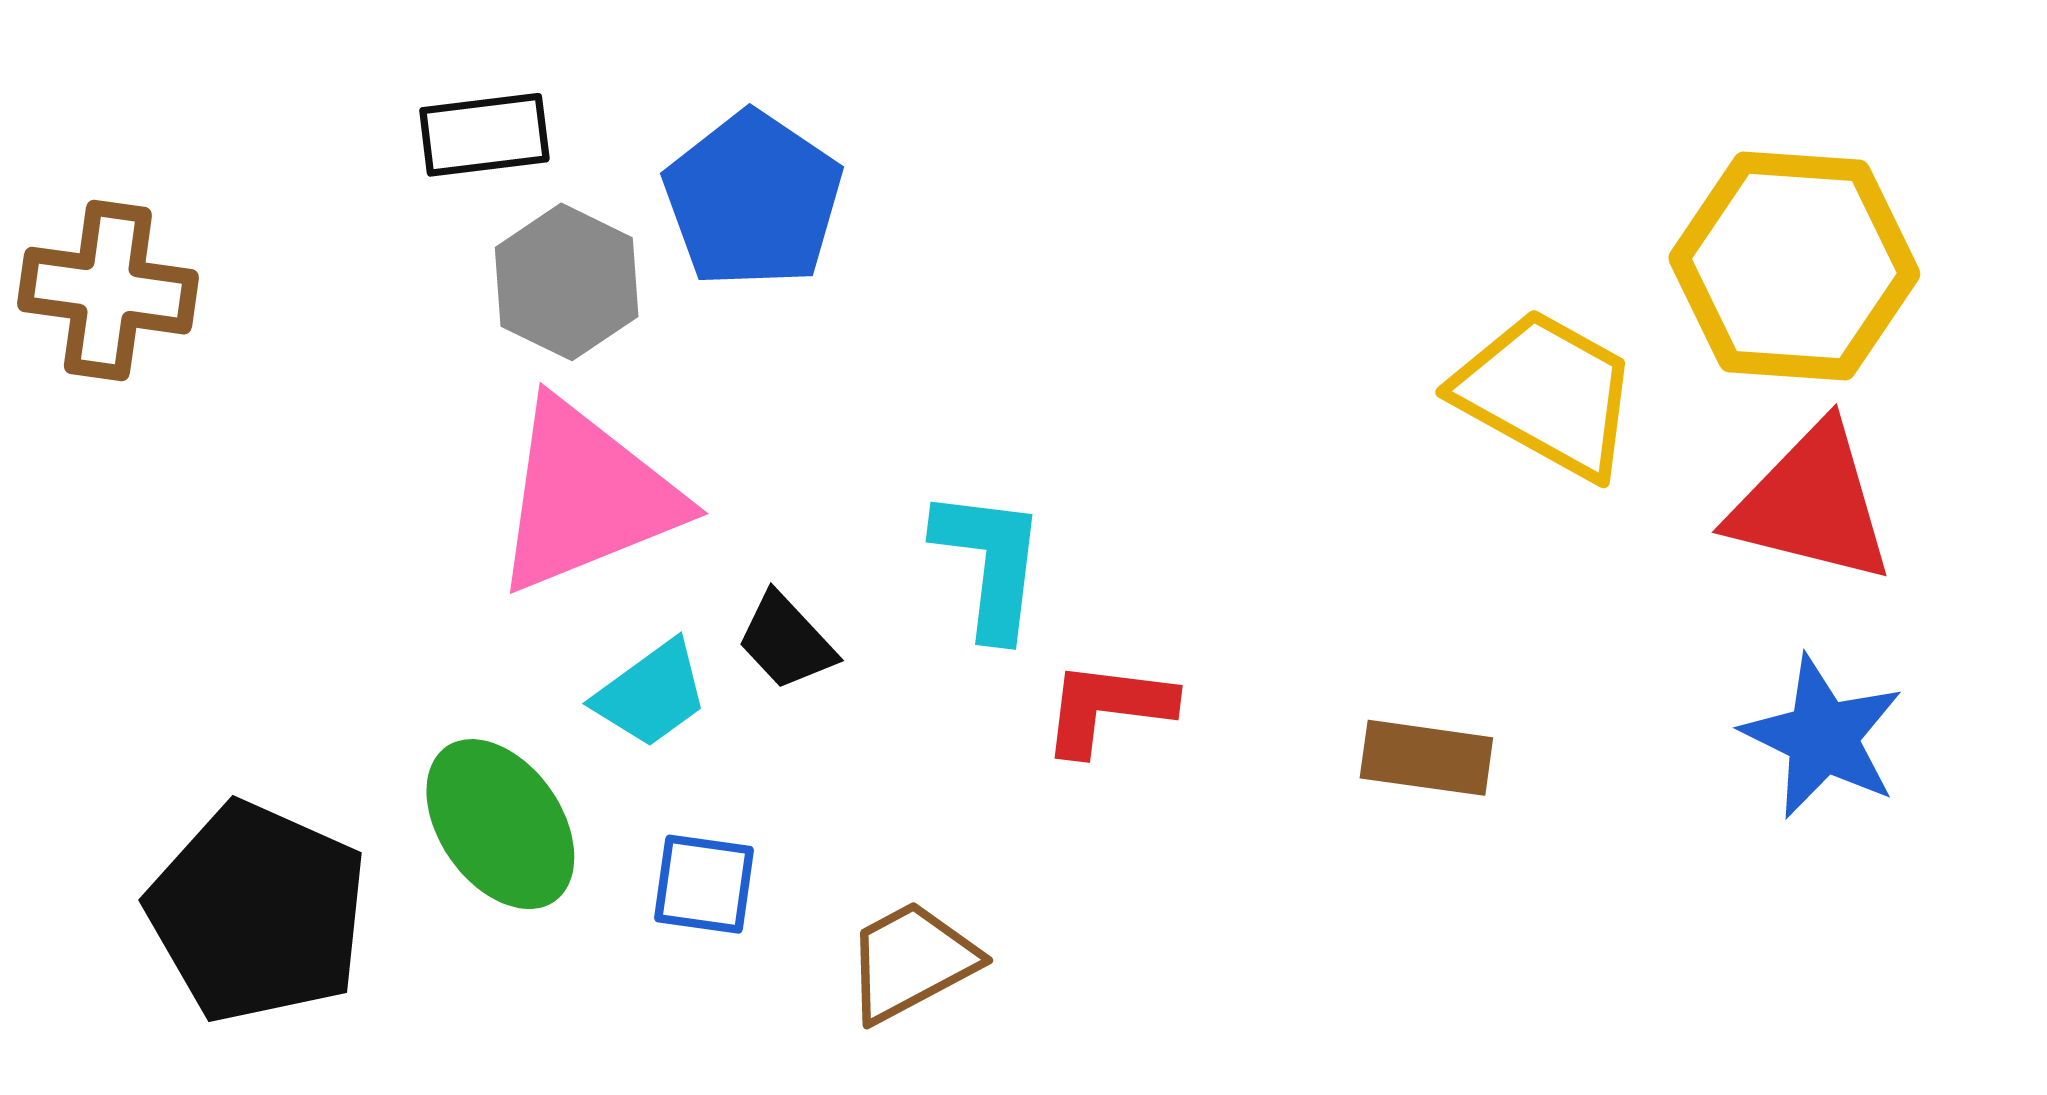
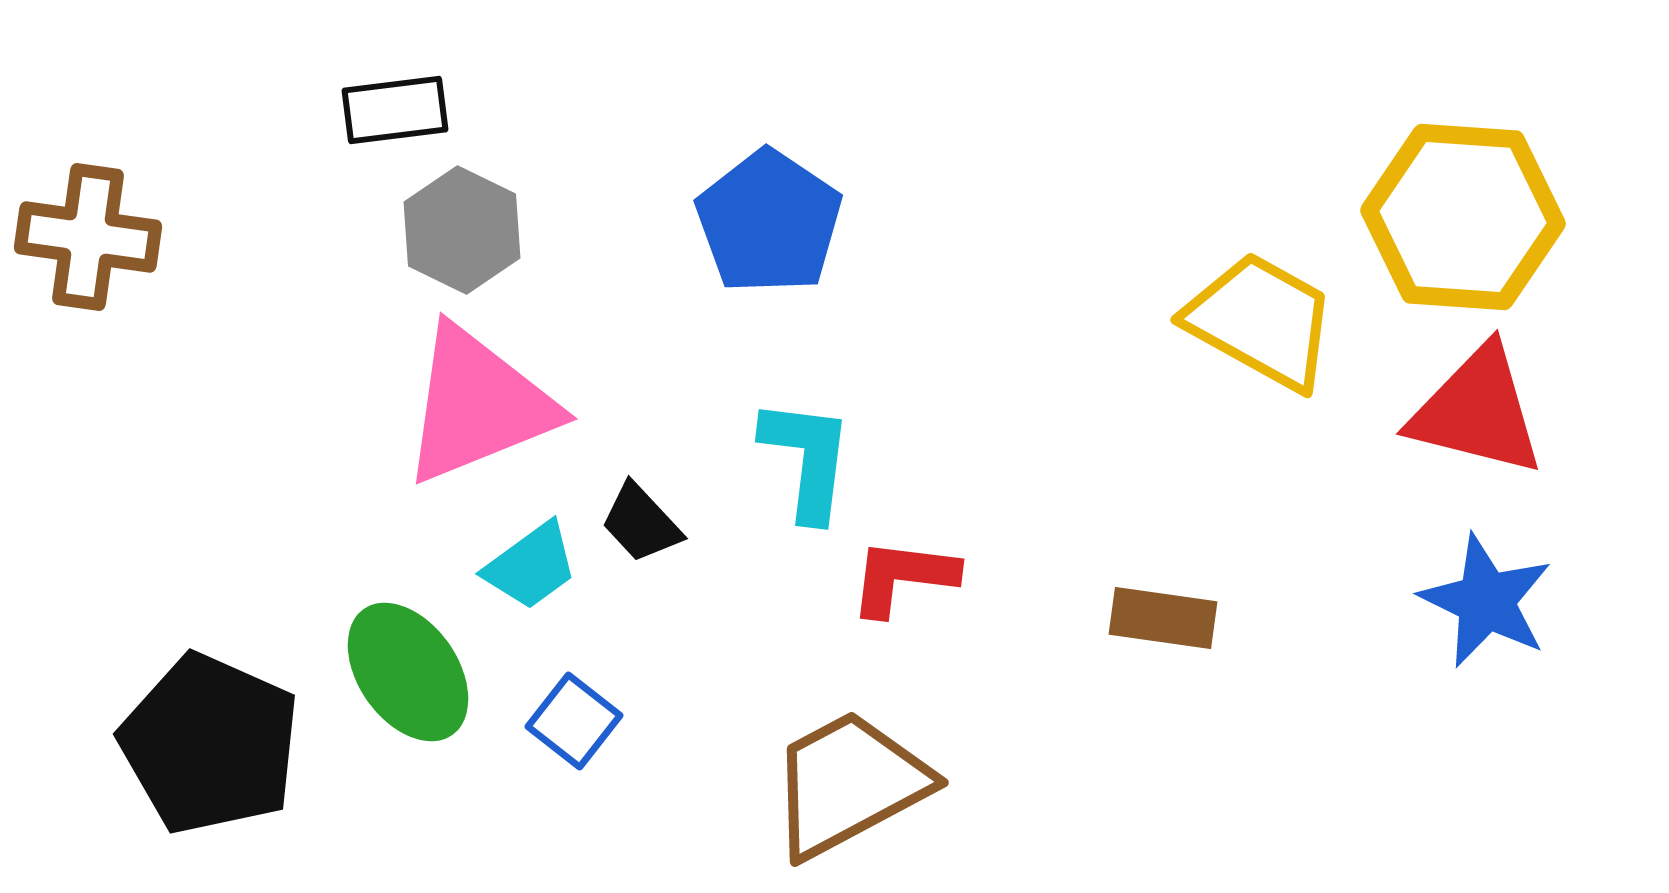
blue pentagon: (753, 200) -> (769, 222), moved
blue square: (704, 884) -> (574, 721), turned 30
brown trapezoid: (911, 961) -> (849, 784), moved, size x1.5

